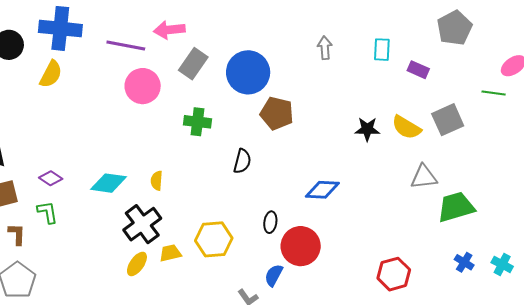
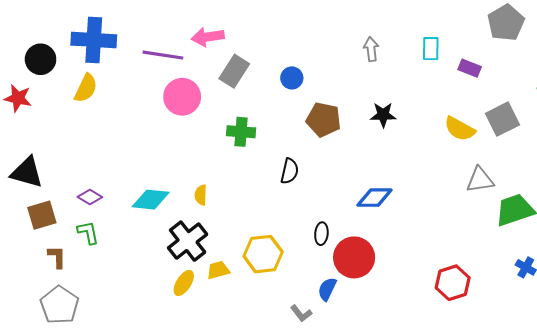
blue circle: (248, 72) -> (292, 78), size x0.5
black star: (367, 129) -> (383, 115), moved

